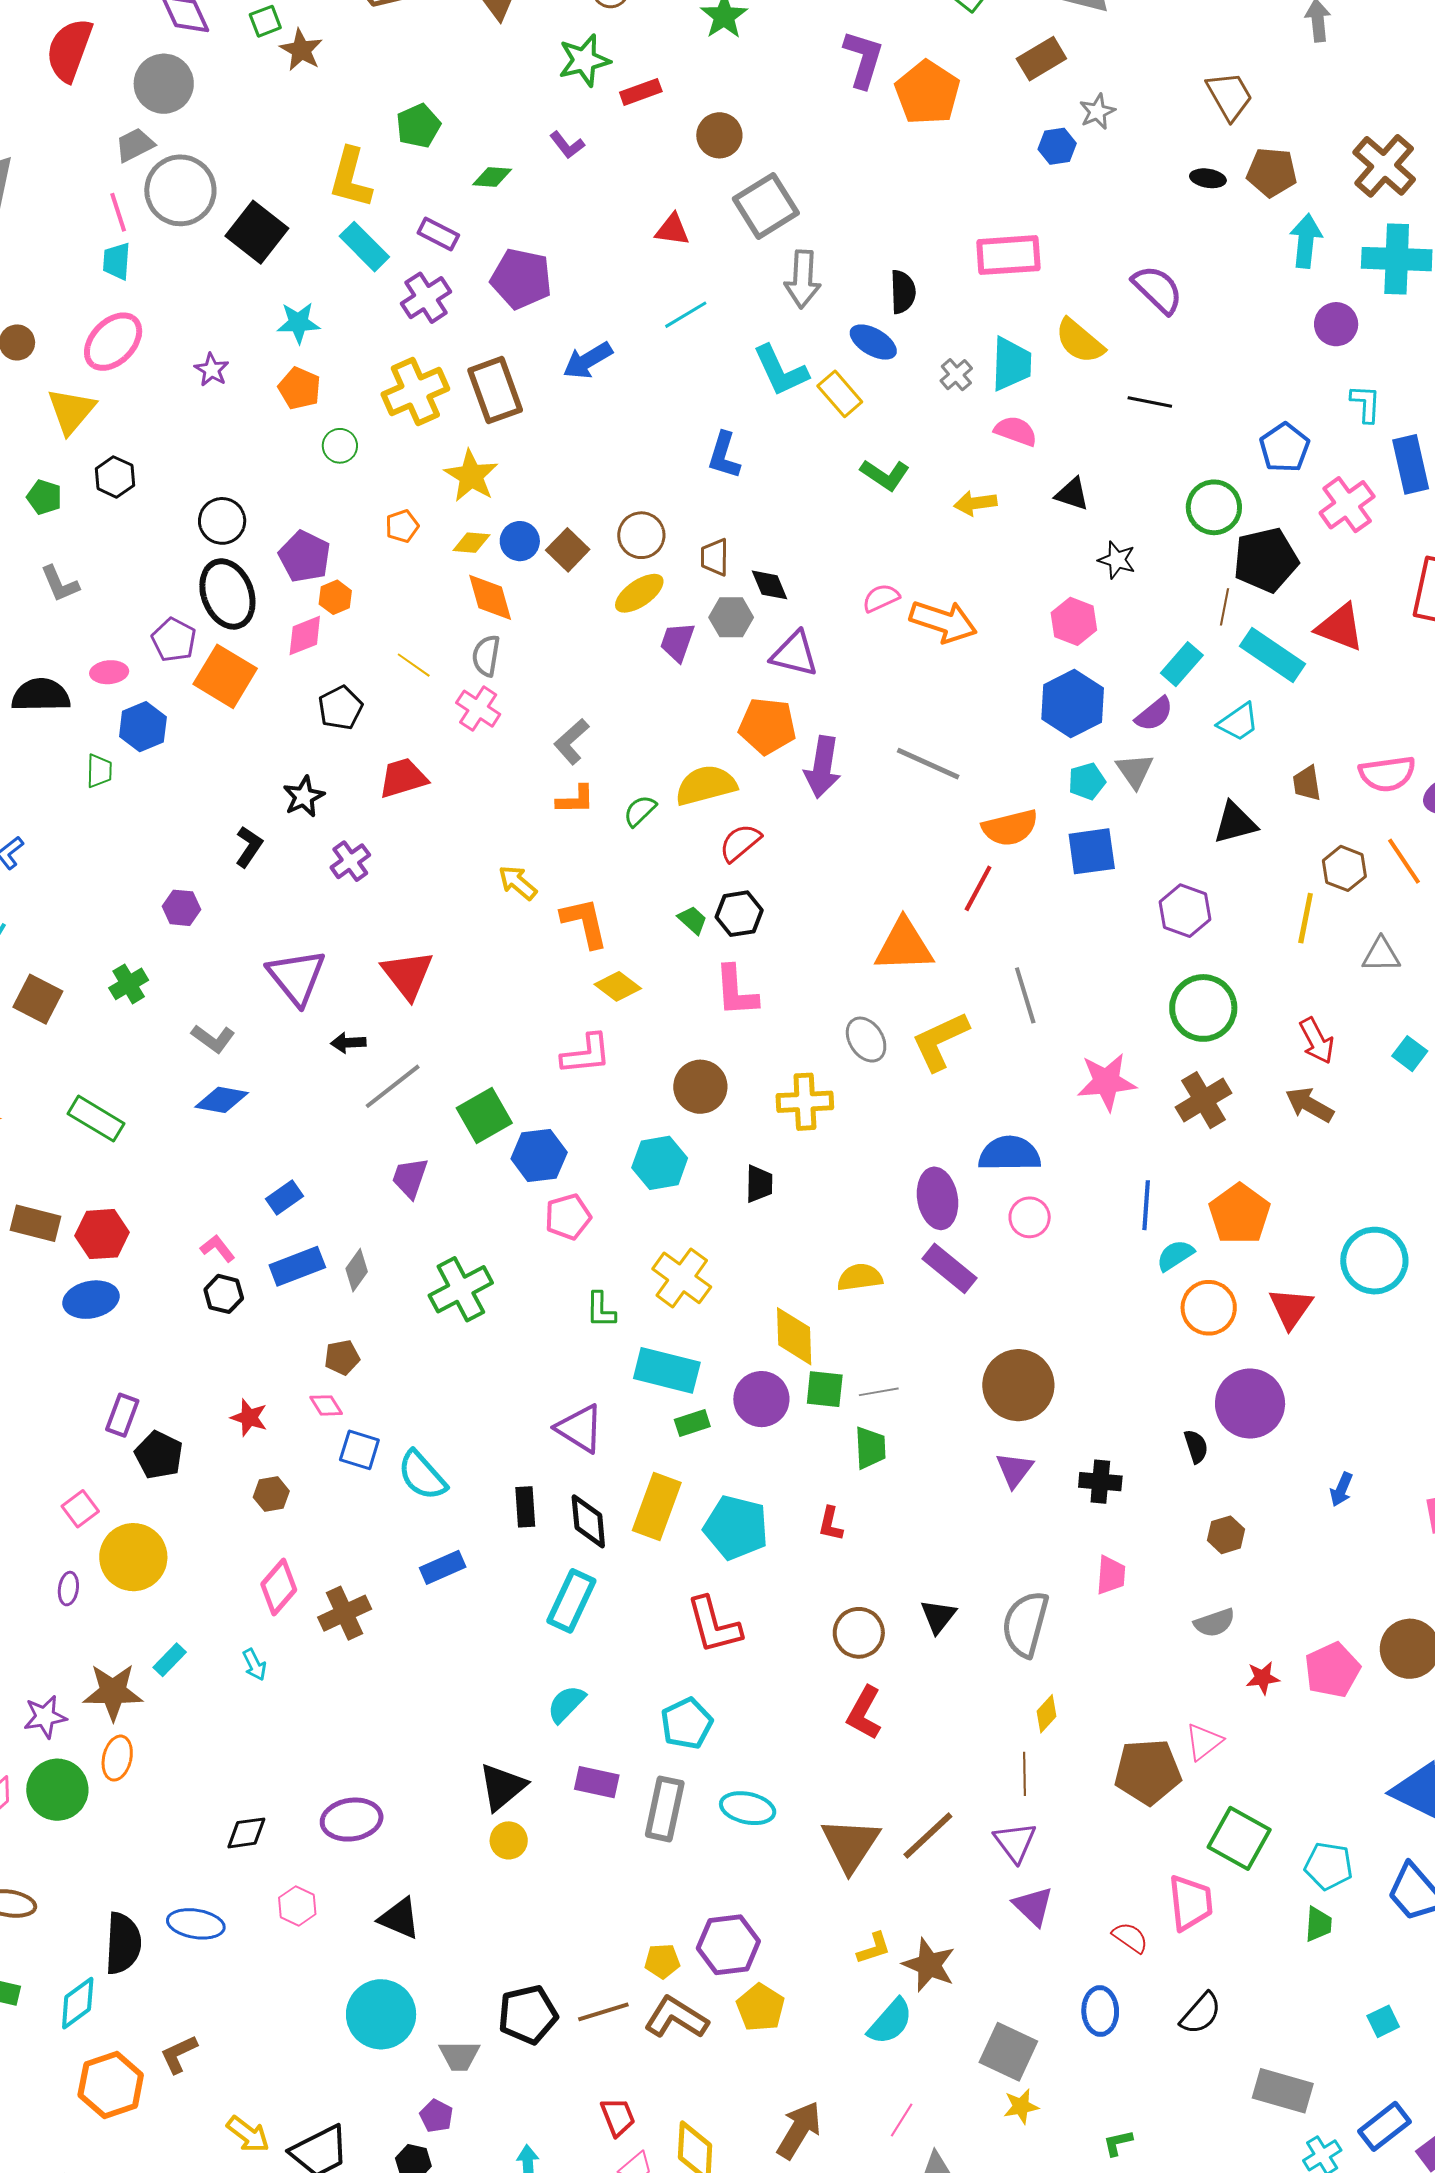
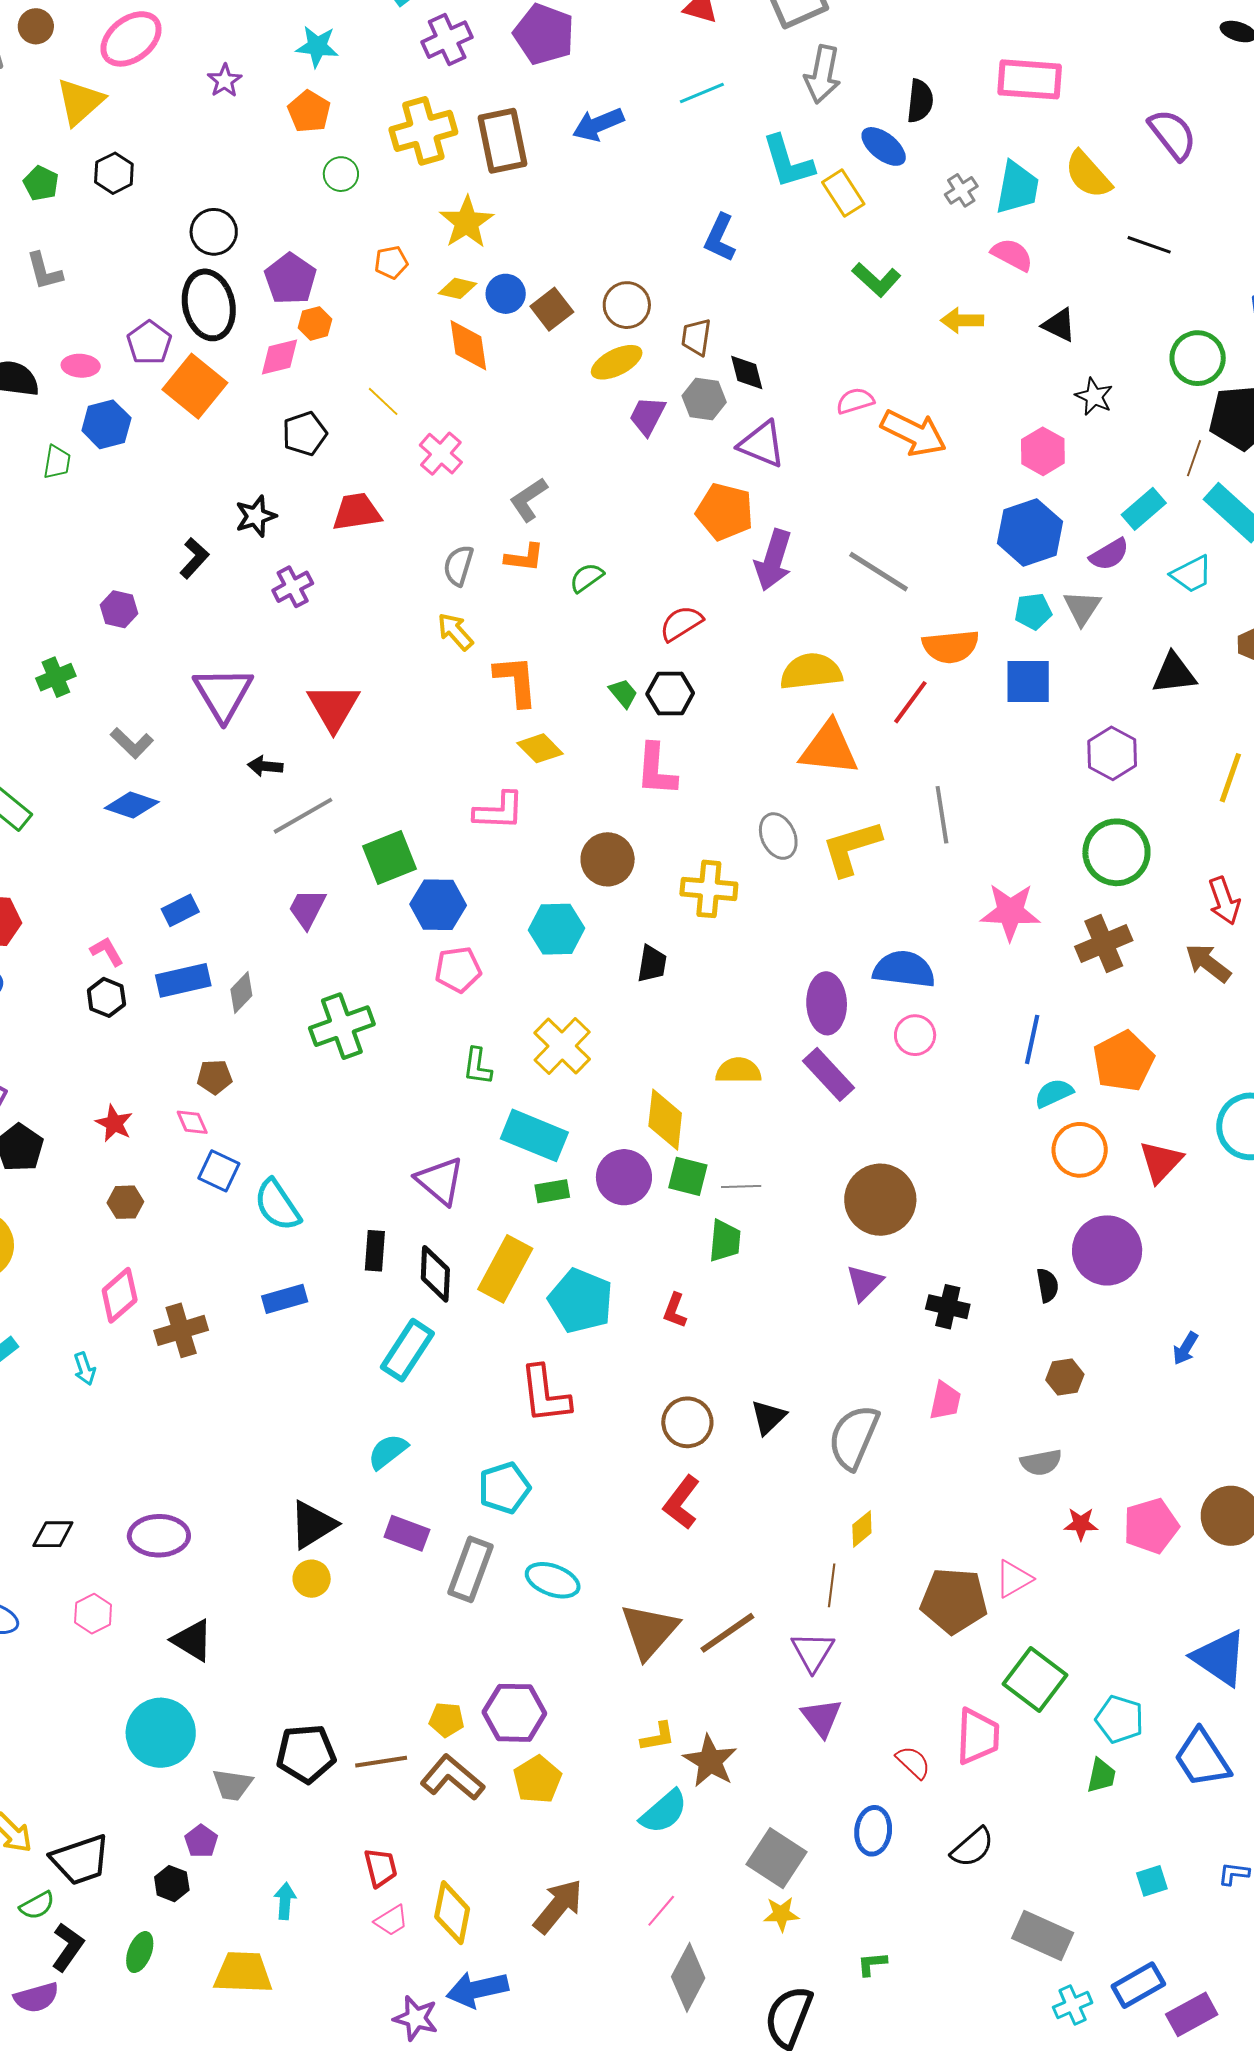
gray semicircle: (486, 656) -> (458, 565), moved
yellow semicircle: (706, 785) -> (811, 672), moved

